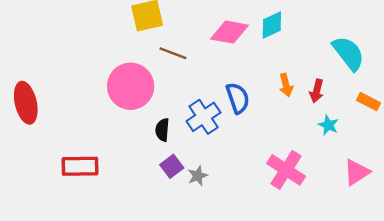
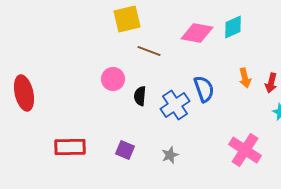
pink circle: (131, 86) -> (113, 79), size x0.6
black semicircle: (162, 130) -> (140, 96), moved
purple square: (172, 166) -> (125, 150), moved, turned -30

